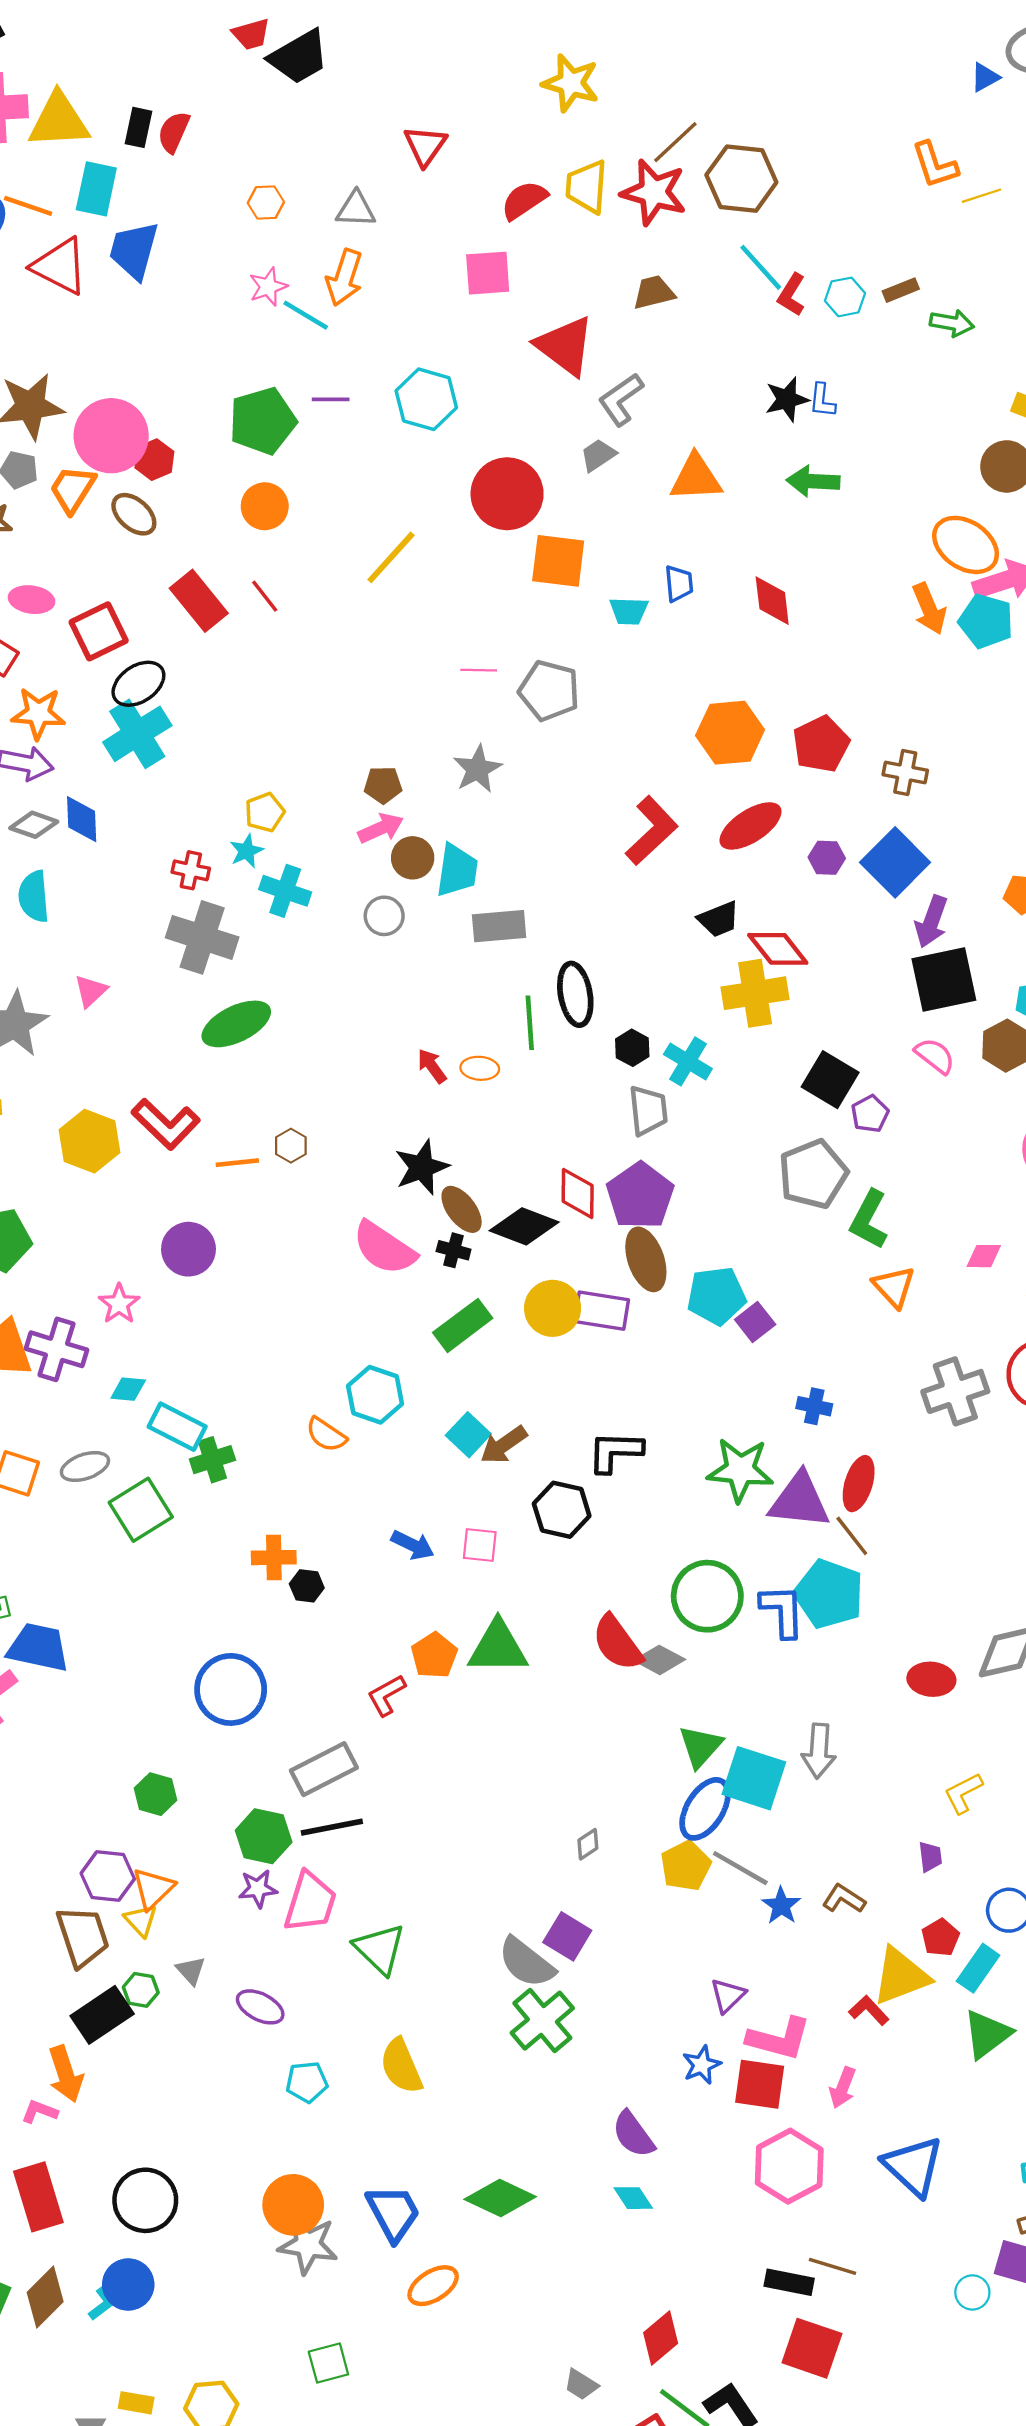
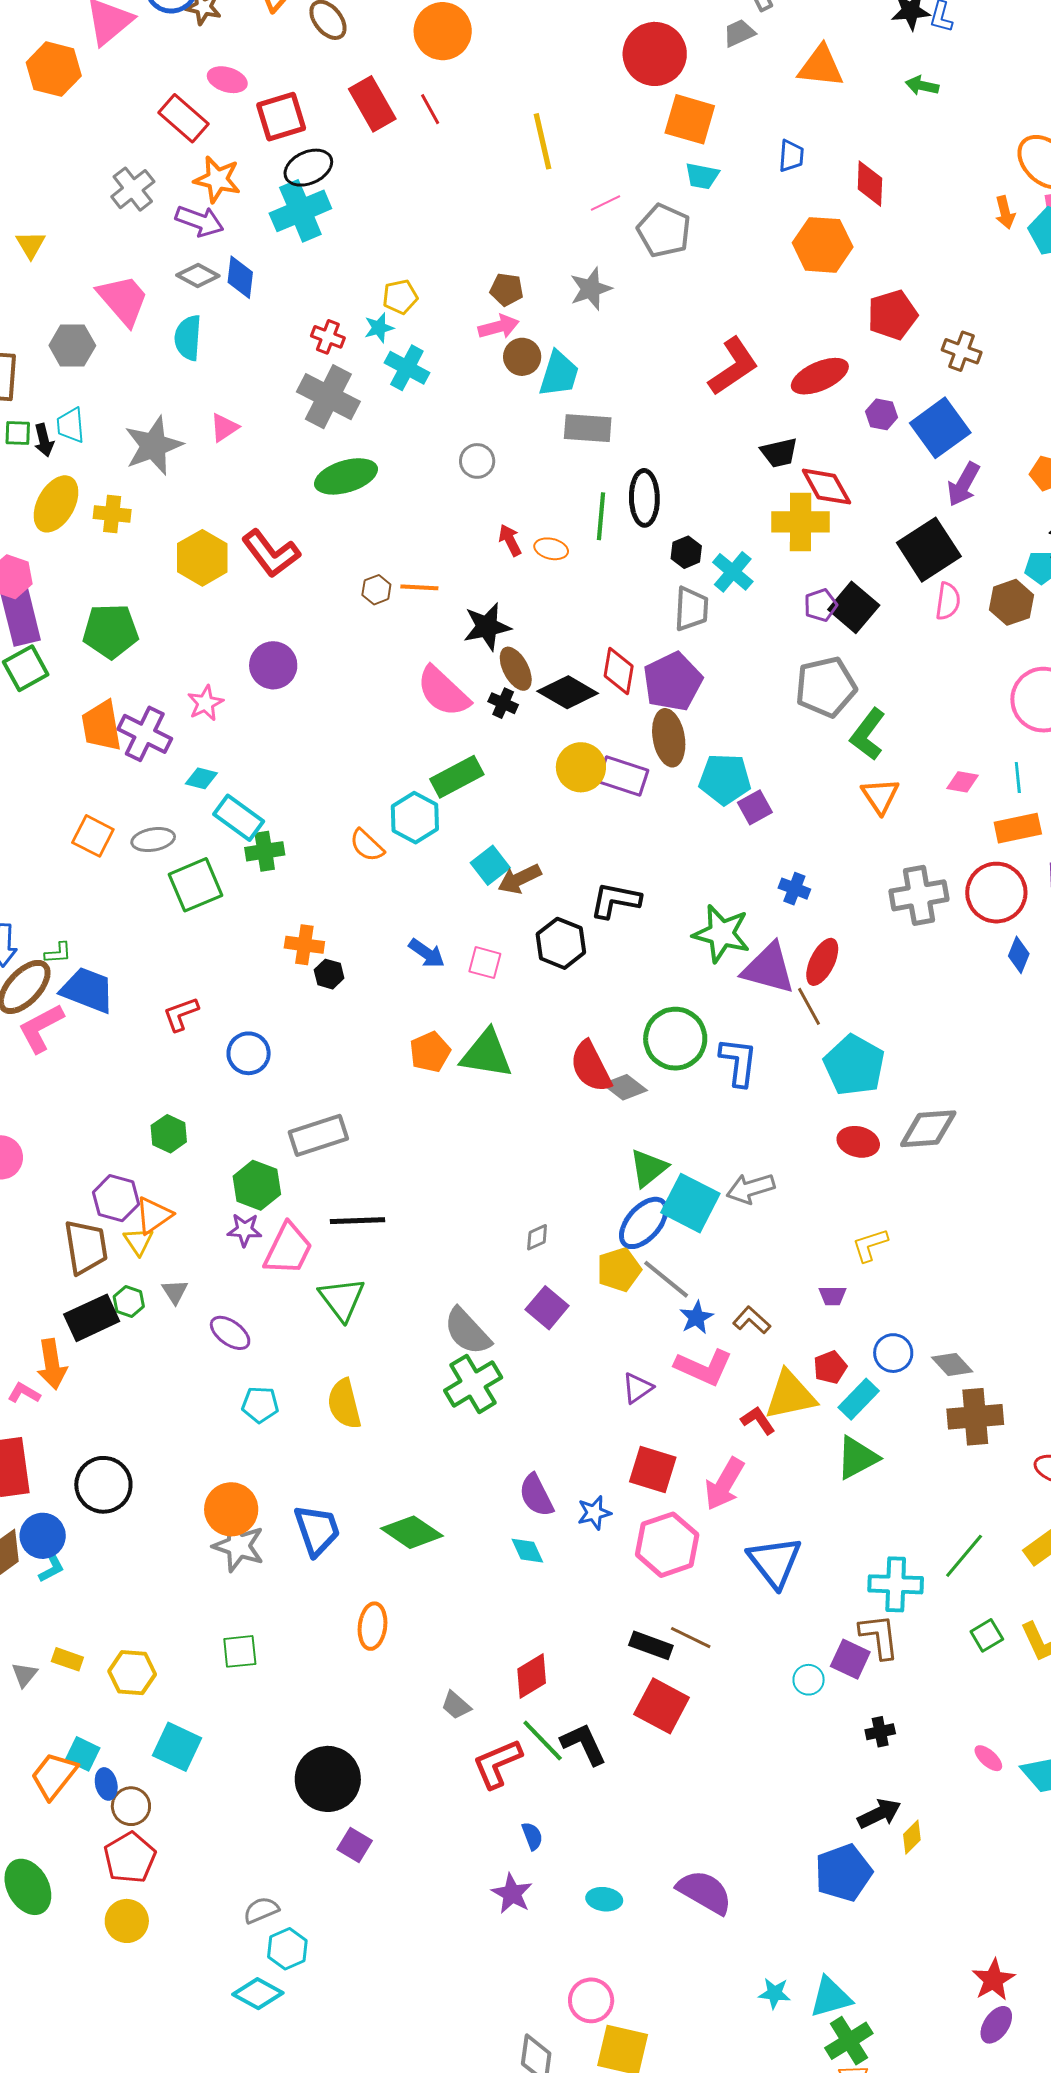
green arrow: (813, 481) -> (922, 86), size x0.7
orange circle: (265, 506) -> (443, 31), size x1.4
yellow line: (391, 557) -> (542, 141), moved, turned -64
orange arrow: (929, 609) -> (1005, 212), size x0.7
cyan trapezoid: (629, 611) -> (702, 176), moved
pink line: (479, 670) -> (606, 203), turned -36
orange hexagon: (730, 733) -> (823, 245), moved
gray circle: (384, 916) -> (477, 461), moved
black square: (944, 980) -> (929, 550), moved, turned -30
pink semicircle: (935, 1056) -> (948, 601), turned 51
purple pentagon: (870, 1114) -> (821, 605), moved
orange line: (237, 1163) -> (419, 587), moved
green rectangle: (463, 1325) -> (457, 777), moved
cyan pentagon: (829, 1594) -> (854, 1065), moved
blue circle: (231, 1689) -> (249, 1053), size x0.7
red L-shape: (386, 1695) -> (181, 1014), moved
gray arrow: (819, 1751) -> (750, 1188), turned 60
black line: (332, 1827) -> (357, 1221), moved
purple trapezoid: (930, 1857) -> (833, 1296), turned 88
purple square: (567, 1936) -> (547, 1308), moved
pink L-shape: (779, 2039) -> (704, 1367), moved
blue star: (702, 2065) -> (594, 1513), moved
pink arrow: (843, 2088) -> (724, 1484), size x1.5
blue circle: (128, 2284) -> (43, 1536), moved
orange ellipse: (433, 2286) -> (373, 1626), moved, turned -60

